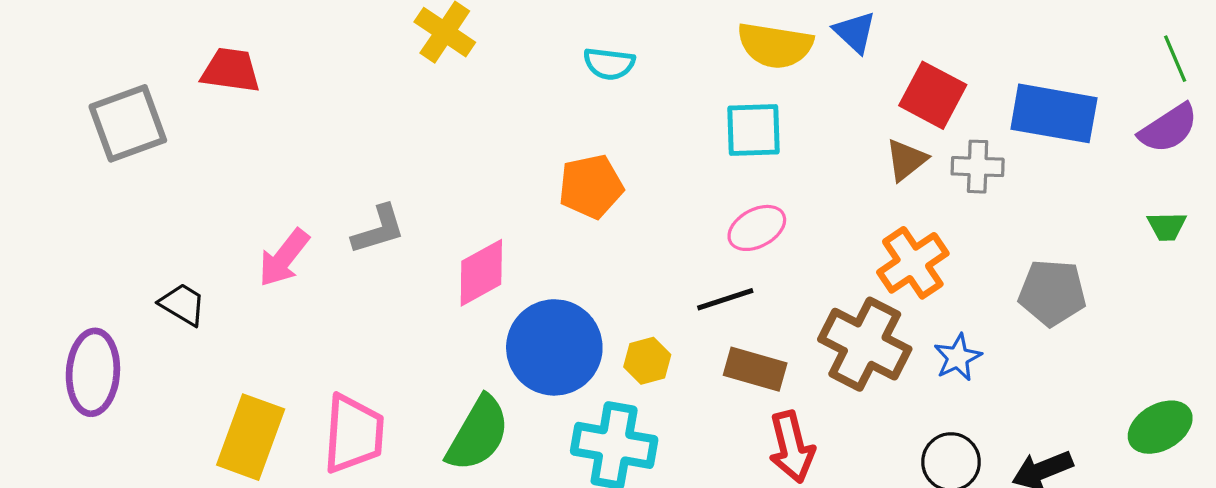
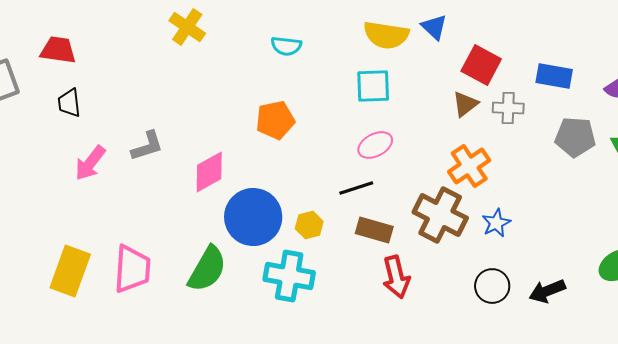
blue rectangle: (1054, 113) -> (554, 76), size x0.7
gray pentagon: (1052, 293) -> (575, 137), moved
black trapezoid: (183, 304) -> (69, 103), moved, turned -128

